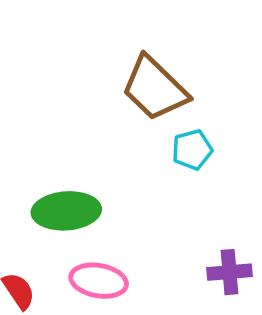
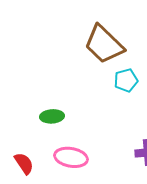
green ellipse: (66, 211) -> (52, 116), size x0.6

